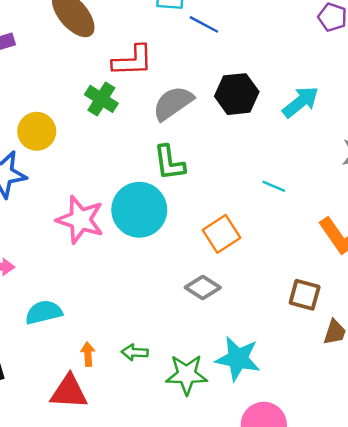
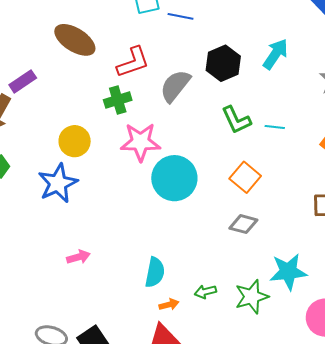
green cross: (101, 99) -> (118, 100), turned -32
green L-shape: (169, 163) -> (236, 120), moved
pink star: (80, 220) -> (140, 142), moved
cyan semicircle: (44, 312) -> (155, 272), moved, turned 132
orange arrow: (88, 354) -> (169, 305), turned 96

